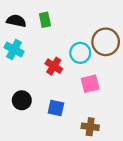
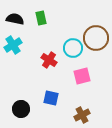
cyan cross: (14, 50) -> (13, 45), turned 30
black circle: (22, 100) -> (21, 109), moved
brown cross: (90, 127) -> (82, 115), turned -35

